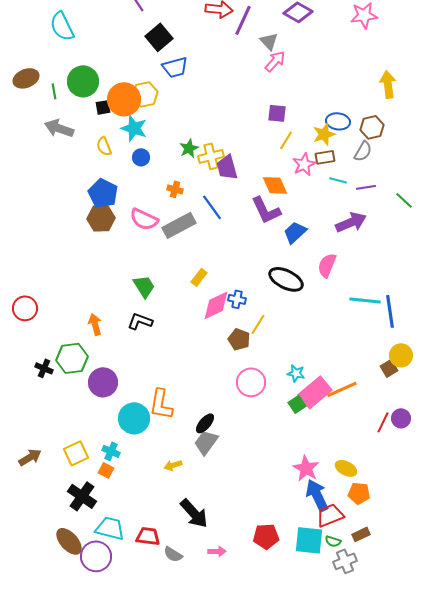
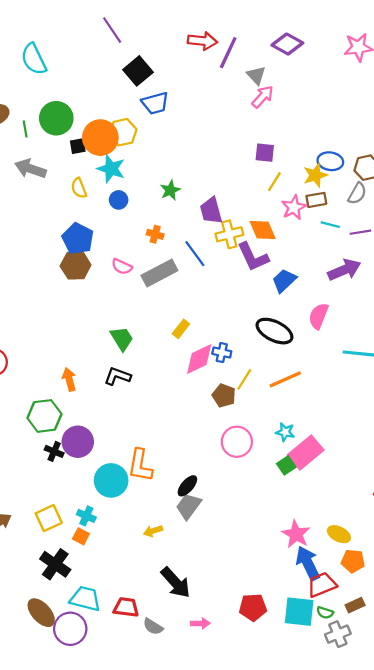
yellow cross: (211, 156) -> (229, 234), moved
pink semicircle: (144, 219) -> (122, 267), size x0.7
black cross: (44, 368) -> (54, 451), moved
orange line: (342, 389) -> (285, 379), moved

